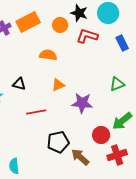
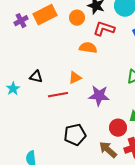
orange semicircle: (48, 55) -> (88, 48), moved
red line: (36, 112) -> (58, 95), moved
brown arrow: (80, 157) -> (108, 150), moved

